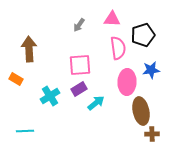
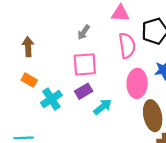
gray arrow: (79, 25) -> (84, 32), moved
brown arrow: (29, 49) -> (28, 47), size x0.7
orange rectangle: (16, 79) -> (29, 80), moved

